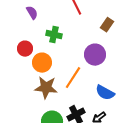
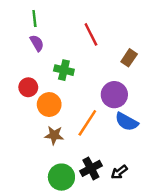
brown star: (46, 88) -> (54, 135), size x0.7
blue semicircle: (105, 93) -> (127, 122), moved

